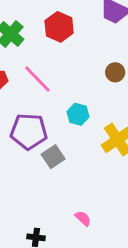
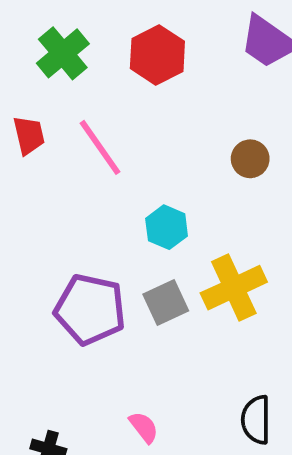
purple pentagon: (29, 131) -> (90, 309), moved
gray square: (53, 157) -> (166, 302), moved

